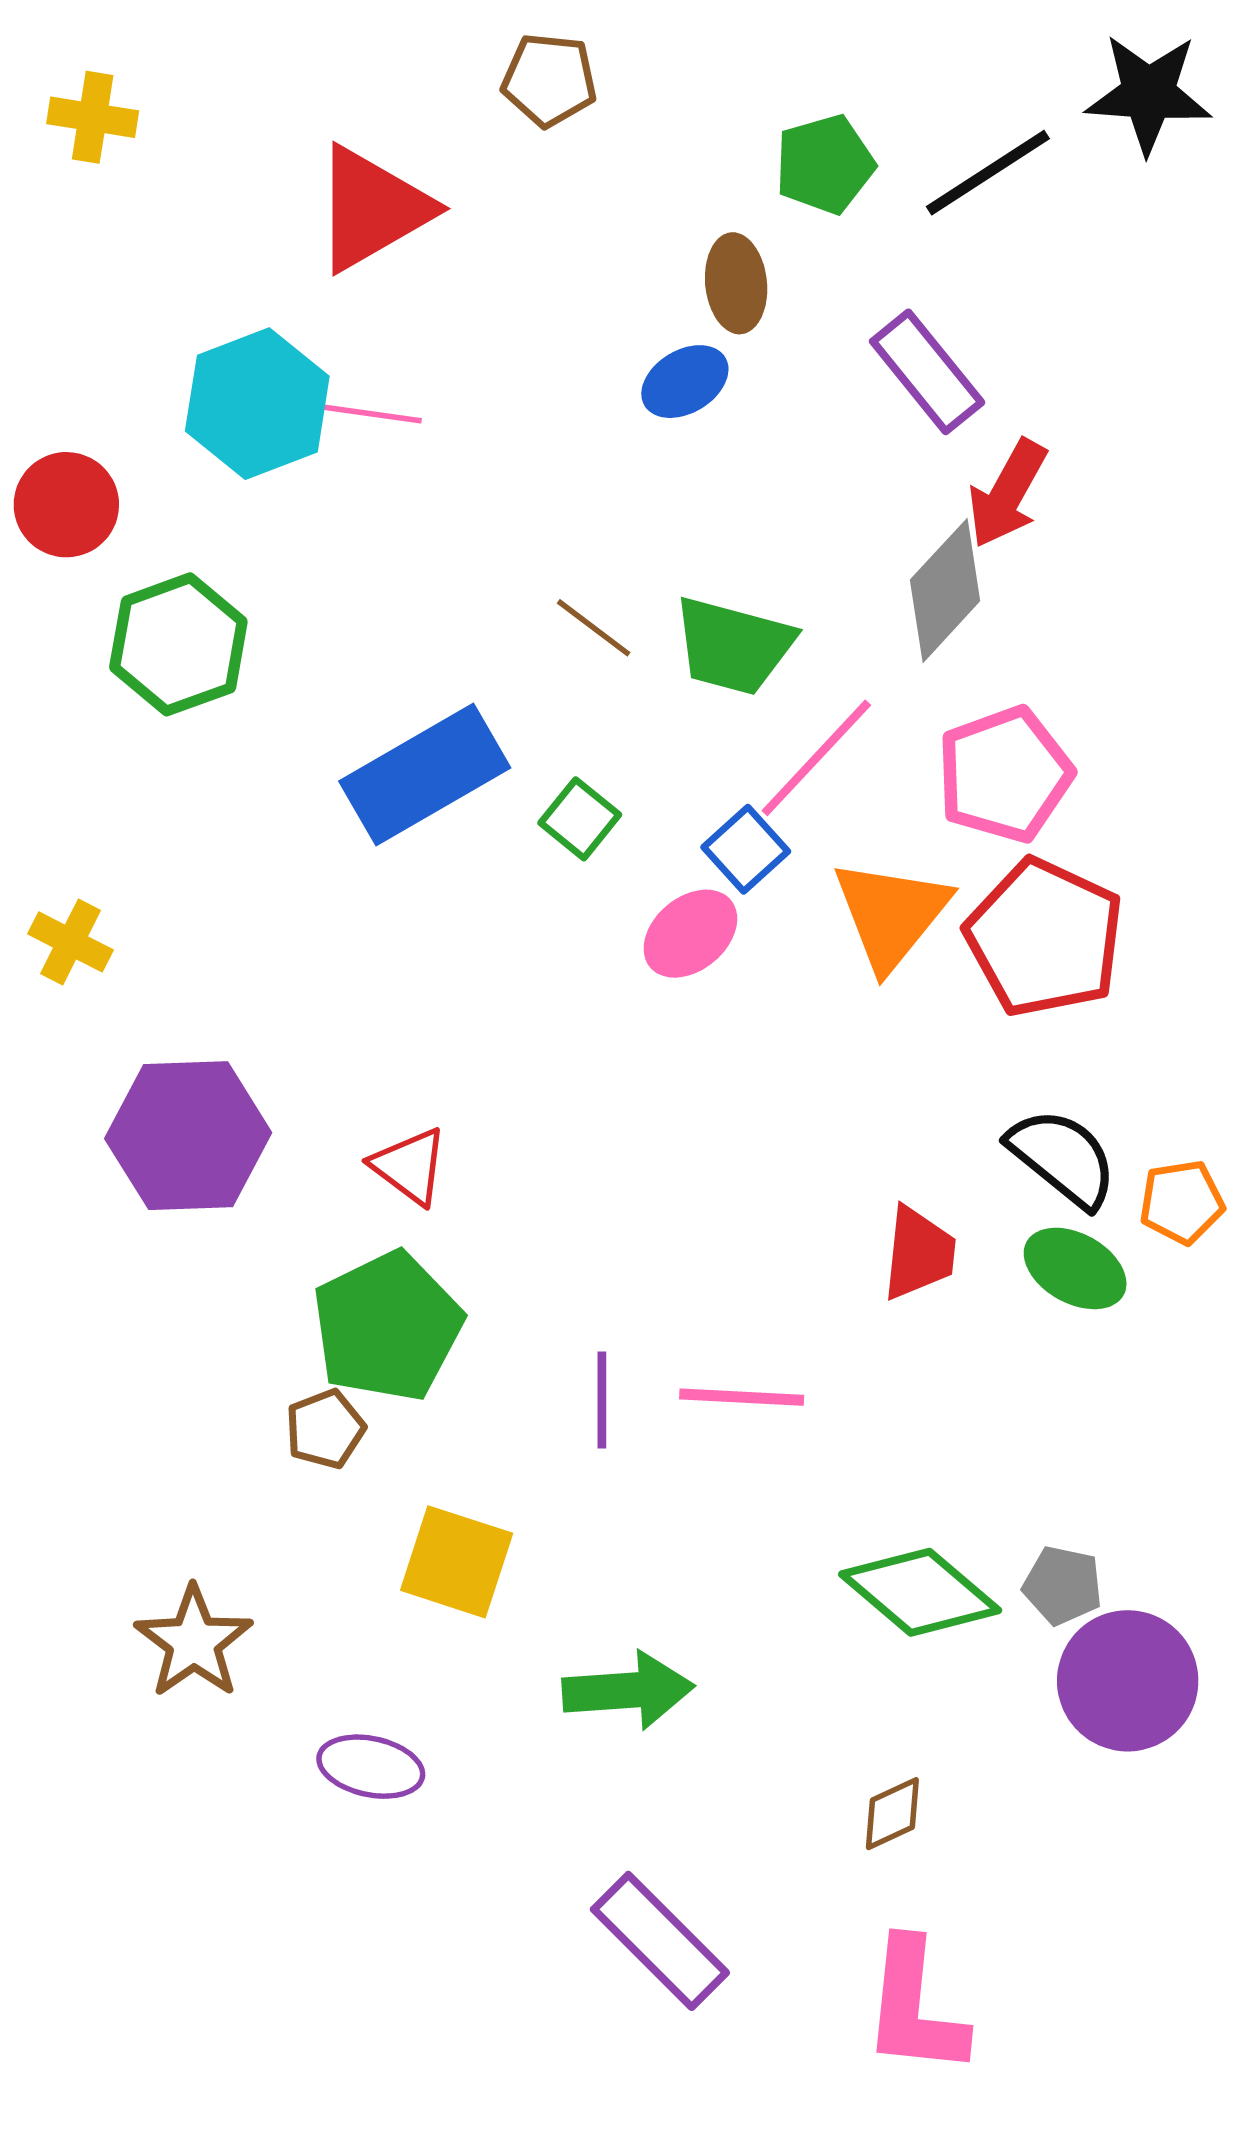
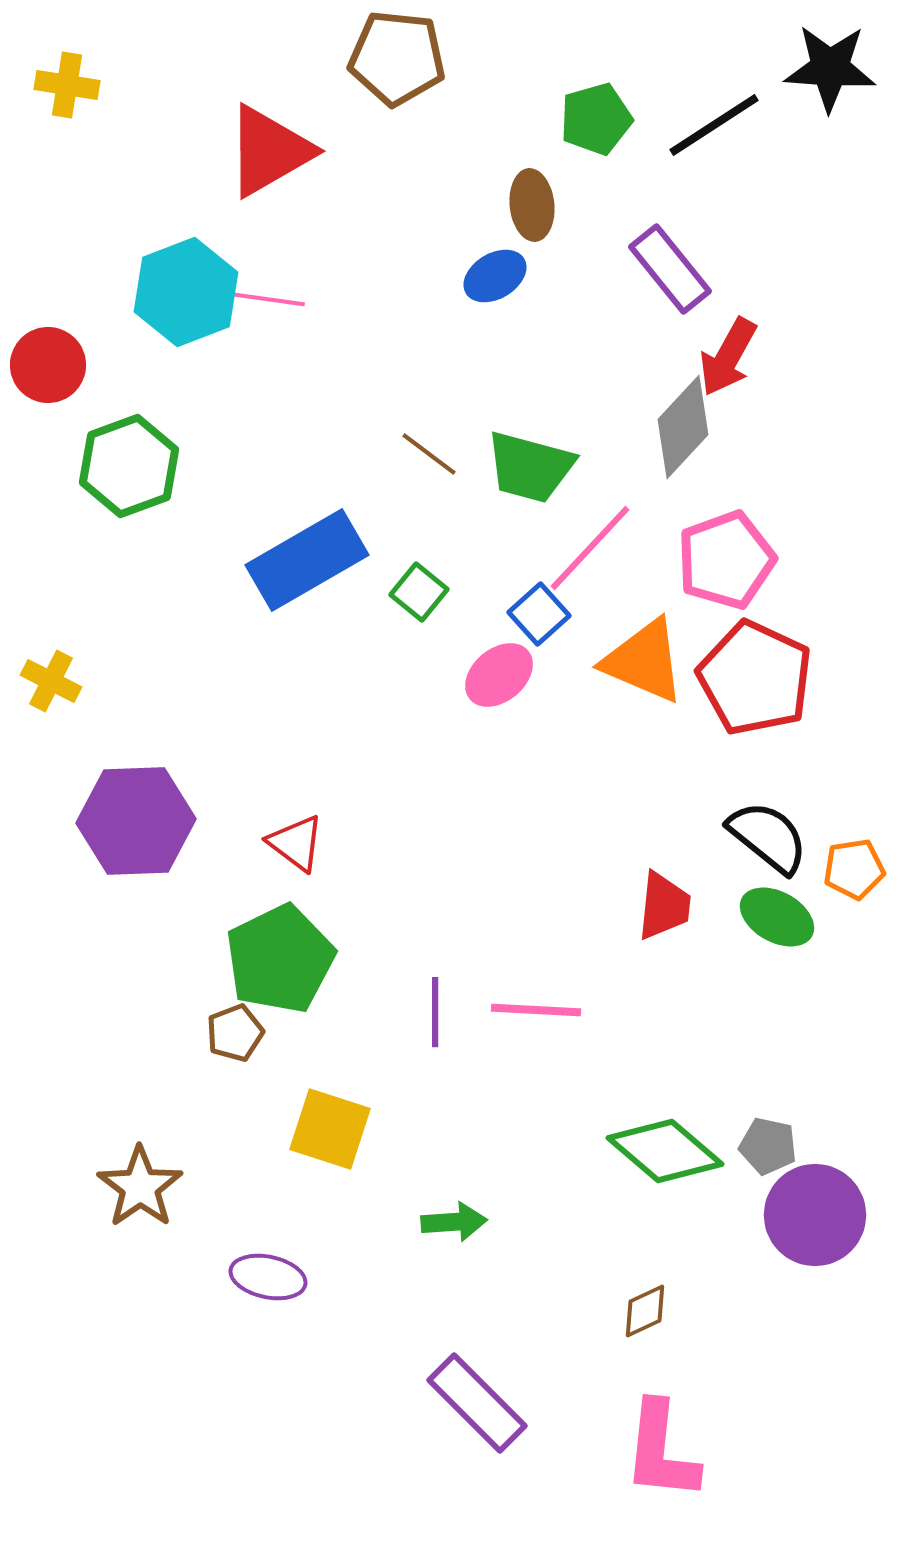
brown pentagon: (549, 80) -> (397, 58), size x1.4
orange triangle: (891, 914) -> (644, 661), turned -46
green arrow: (628, 1691) -> (454, 1222), size x0.7

